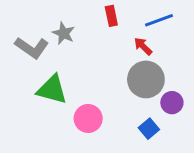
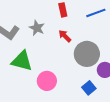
gray star: (64, 33) -> (37, 28), moved
red arrow: (143, 46) -> (65, 36), moved

